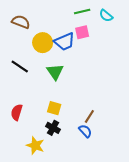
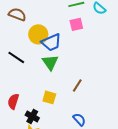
blue trapezoid: (64, 42) -> (51, 42), moved
brown line: (89, 116) -> (77, 85), moved
black cross: (53, 128) -> (32, 116), moved

